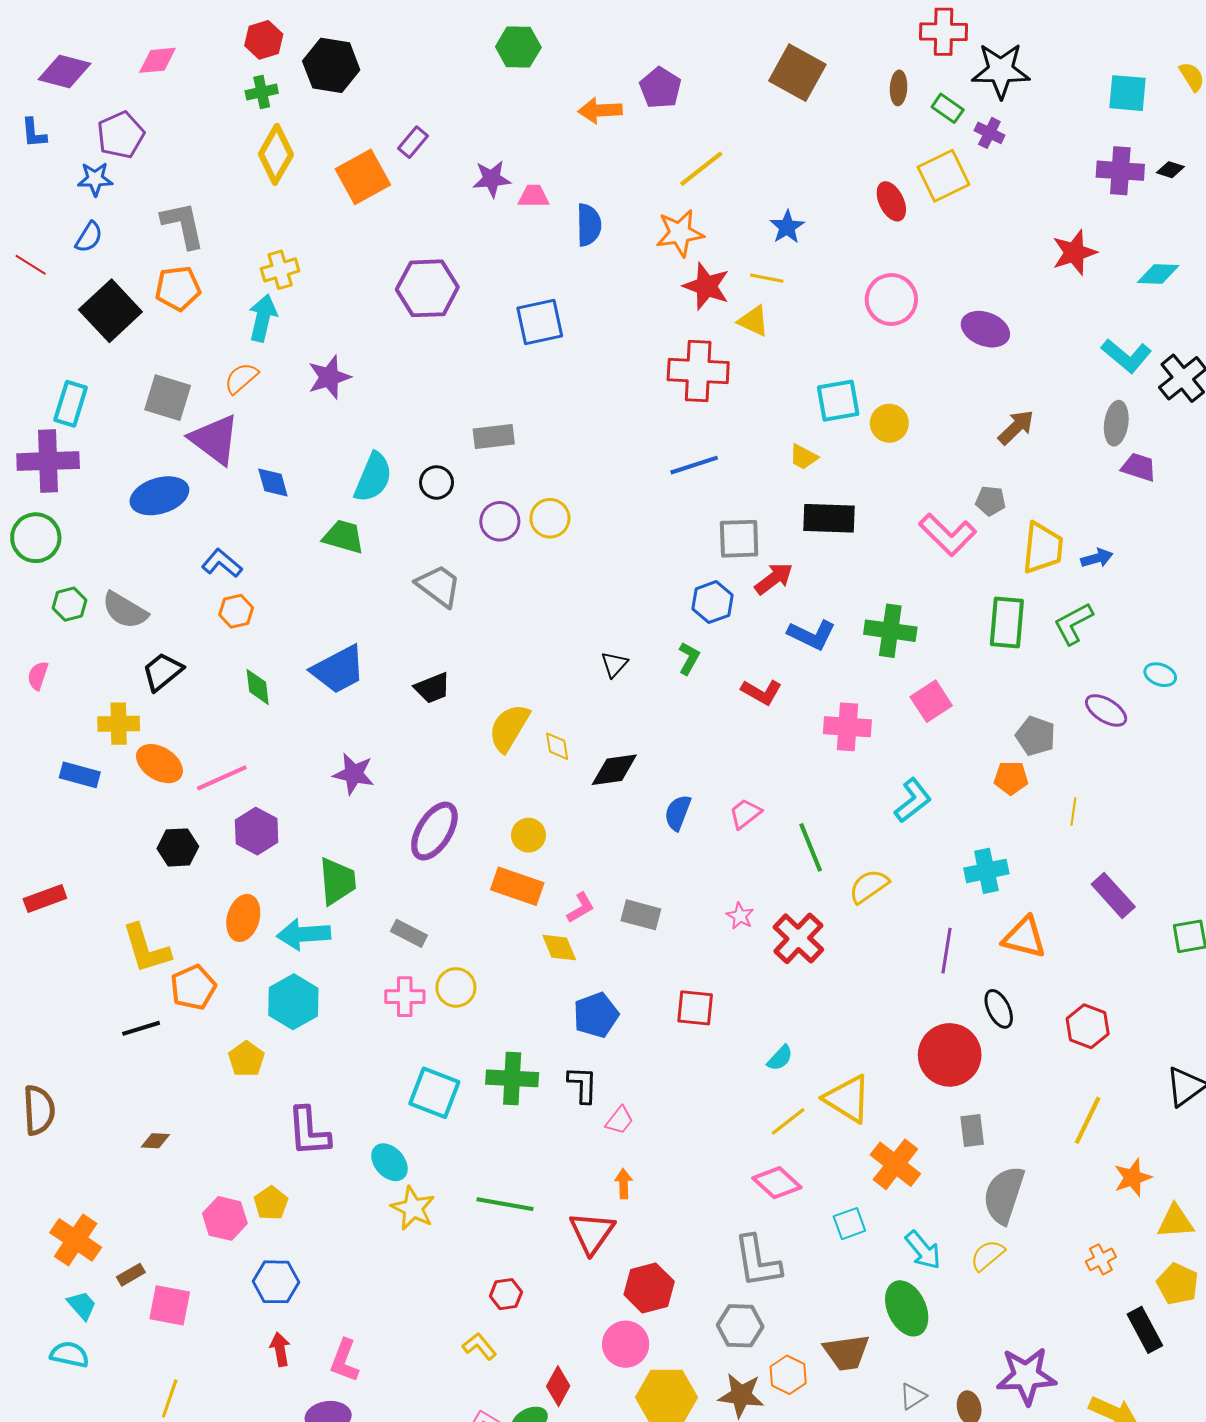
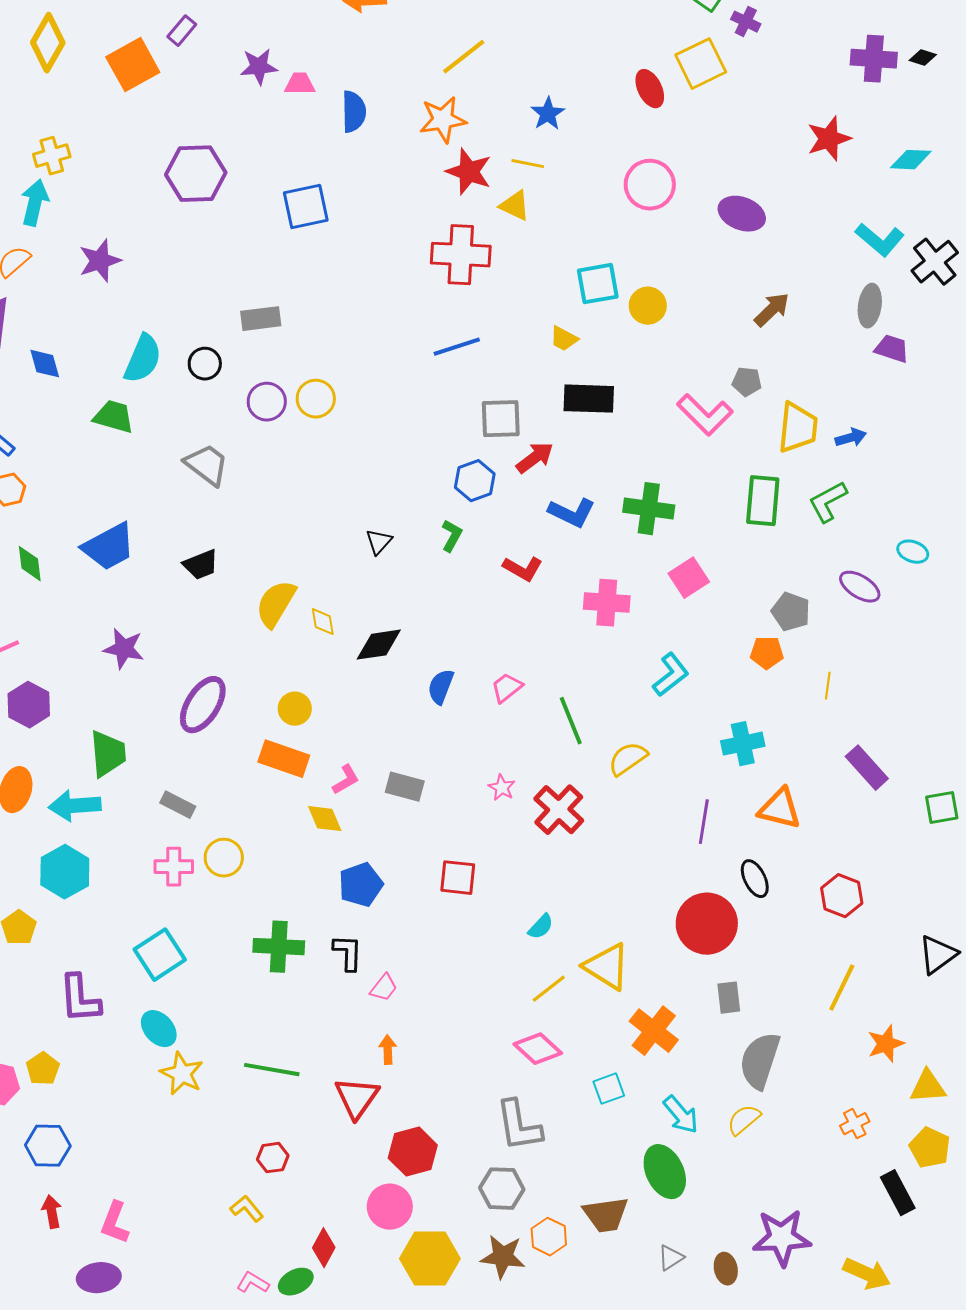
cyan square: (434, 1093) -> (160, 955), moved, turned 36

